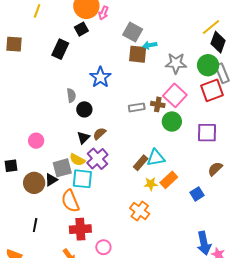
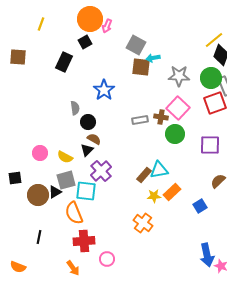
brown semicircle: (99, 134) -> (94, 139), moved, turned 72
yellow semicircle: (77, 160) -> (65, 157), moved

